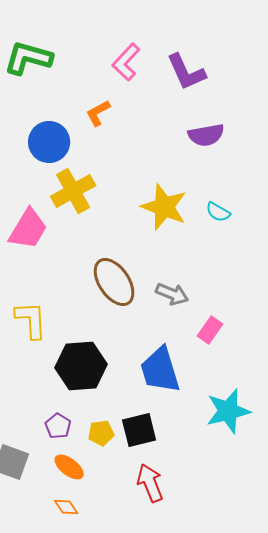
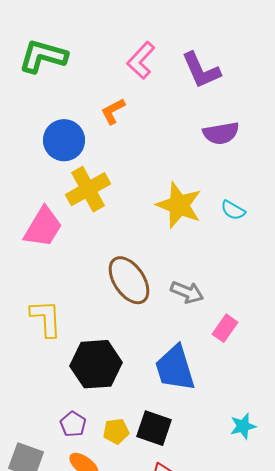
cyan star: (228, 411) -> (243, 426), moved, size x0.6
black square: (139, 430) -> (154, 428), turned 33

